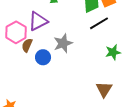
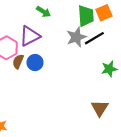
gray star: (63, 43) -> (76, 37), moved
blue circle: (43, 57) -> (35, 63), moved

